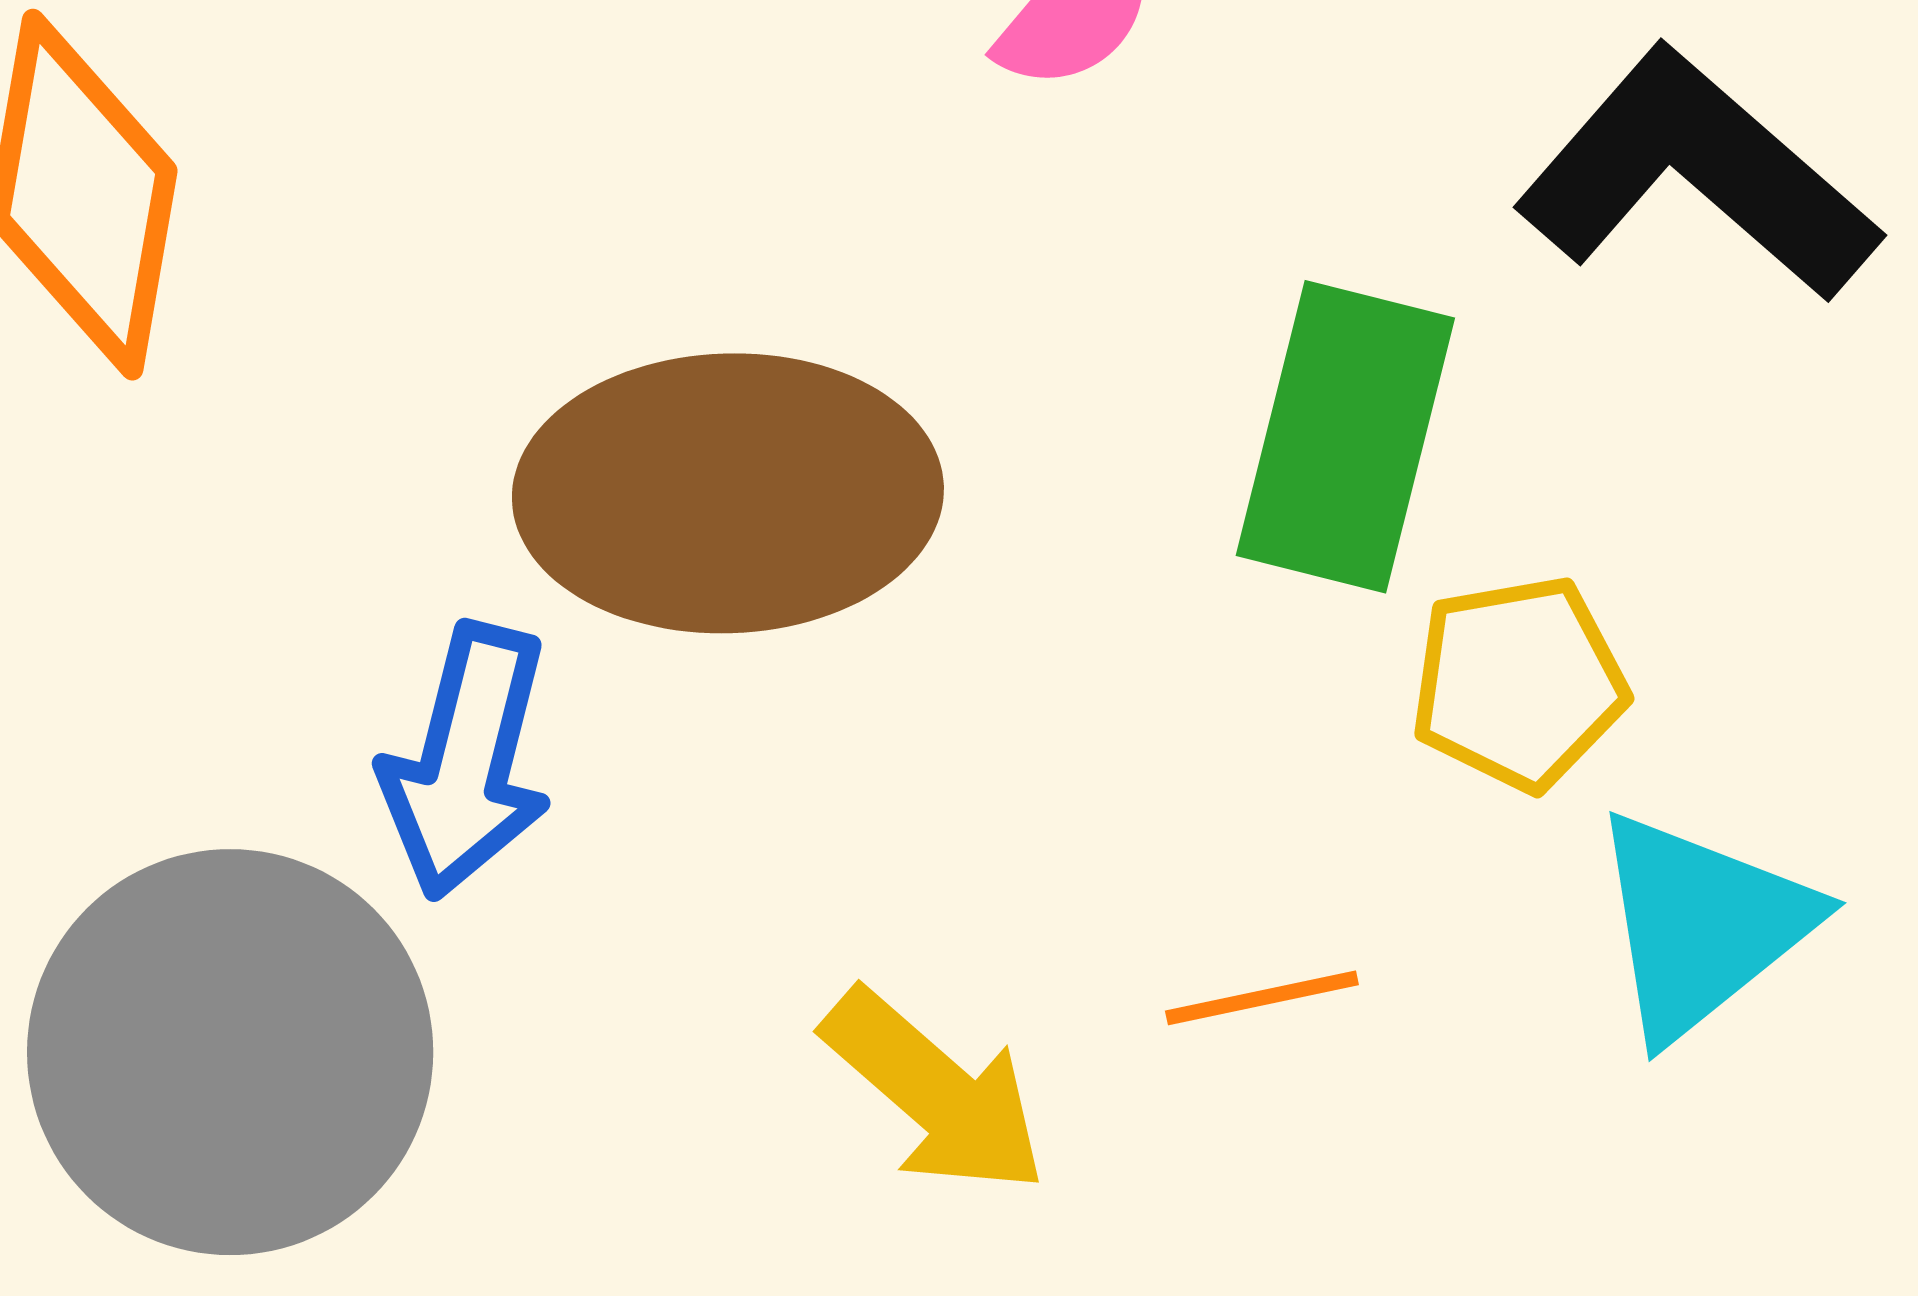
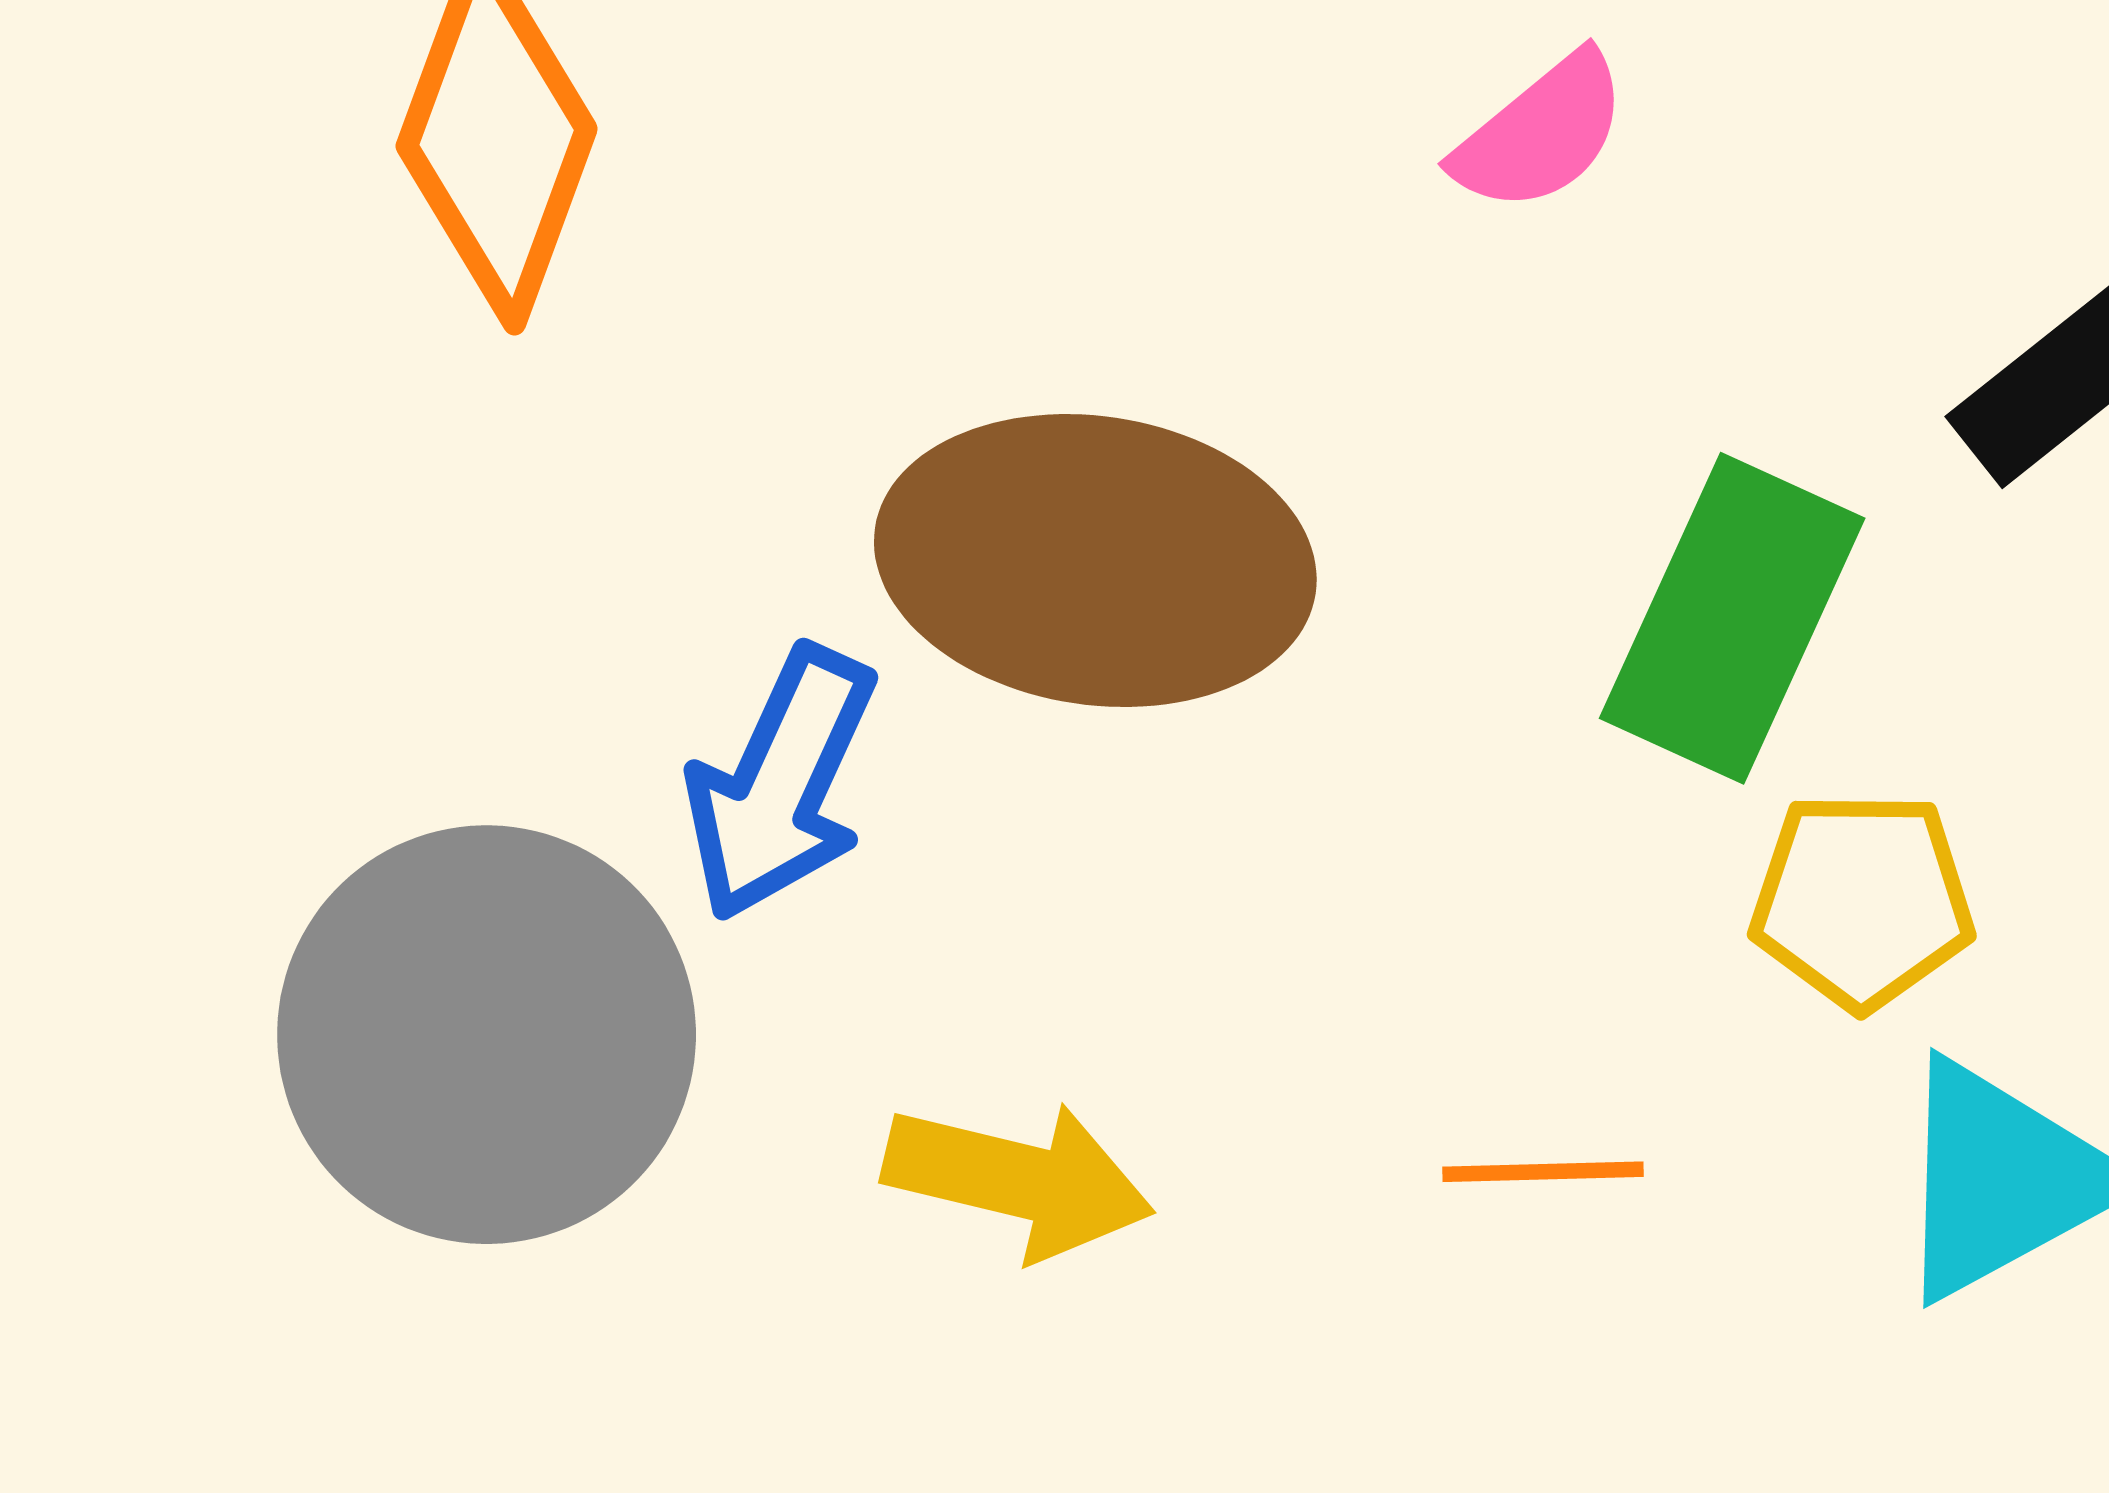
yellow arrow: (935, 1092) -> (1018, 1180), moved, turned -38

